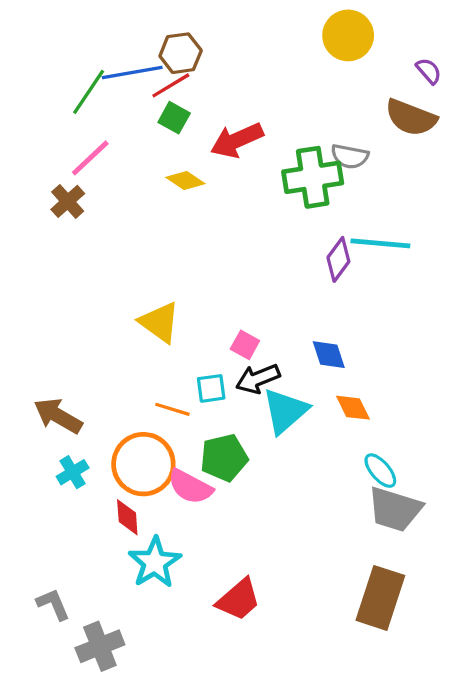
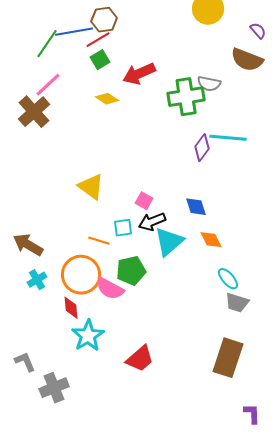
green square: (174, 118) -> (100, 60), turned 30
brown cross: (68, 201) -> (34, 112), size x1.5
gray trapezoid: (395, 509) -> (237, 303), size x0.7

